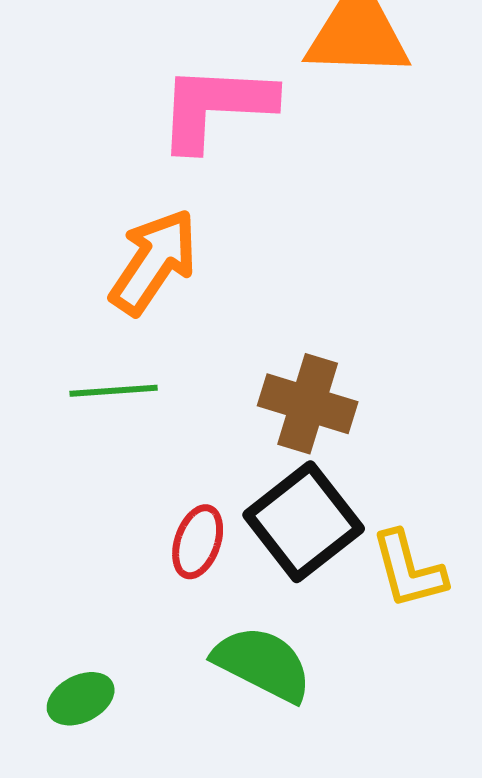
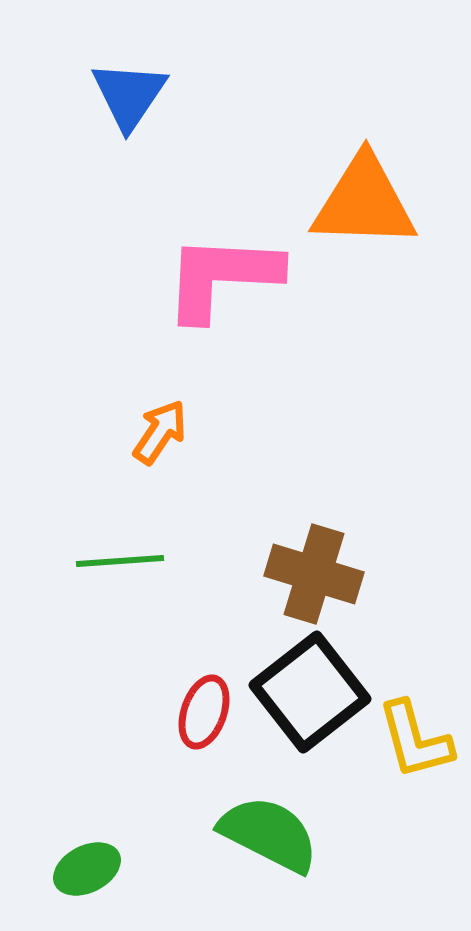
orange arrow: (154, 262) -> (160, 432), size x0.6

